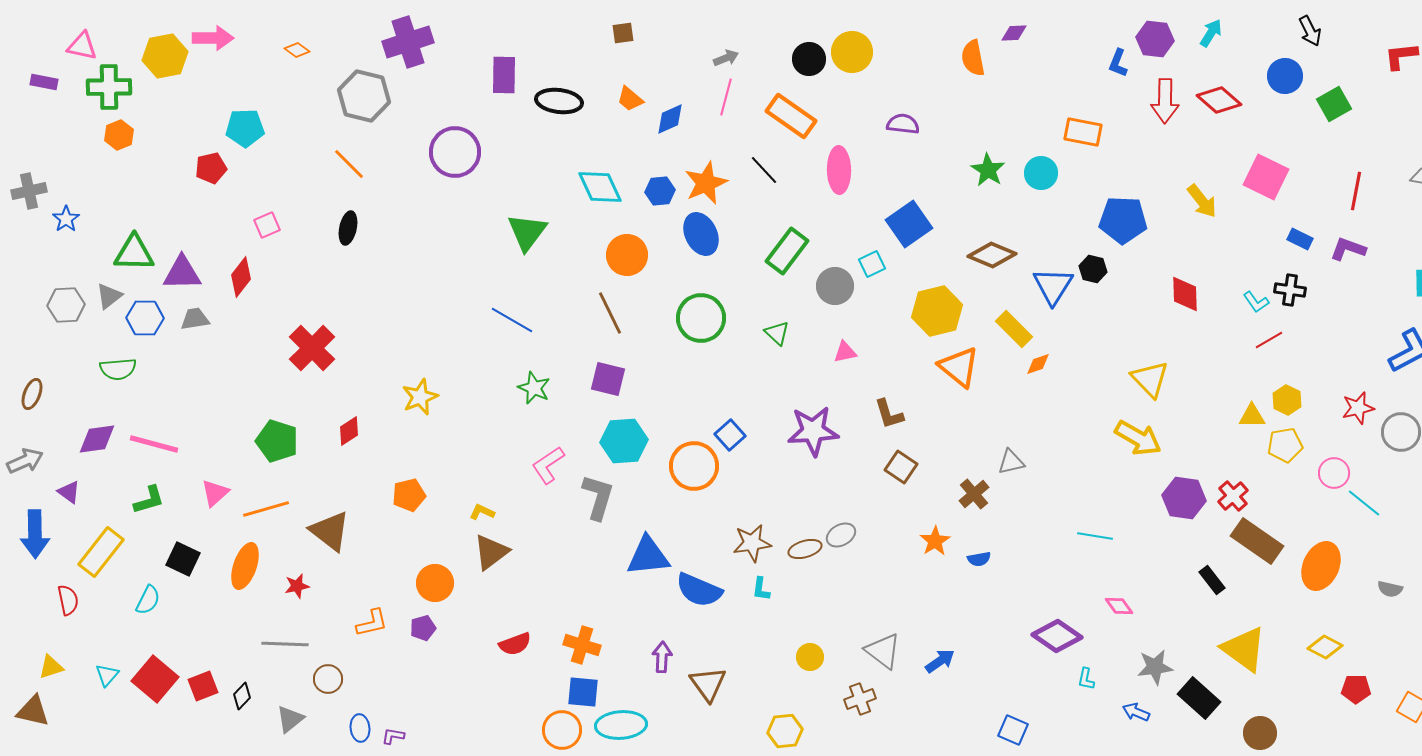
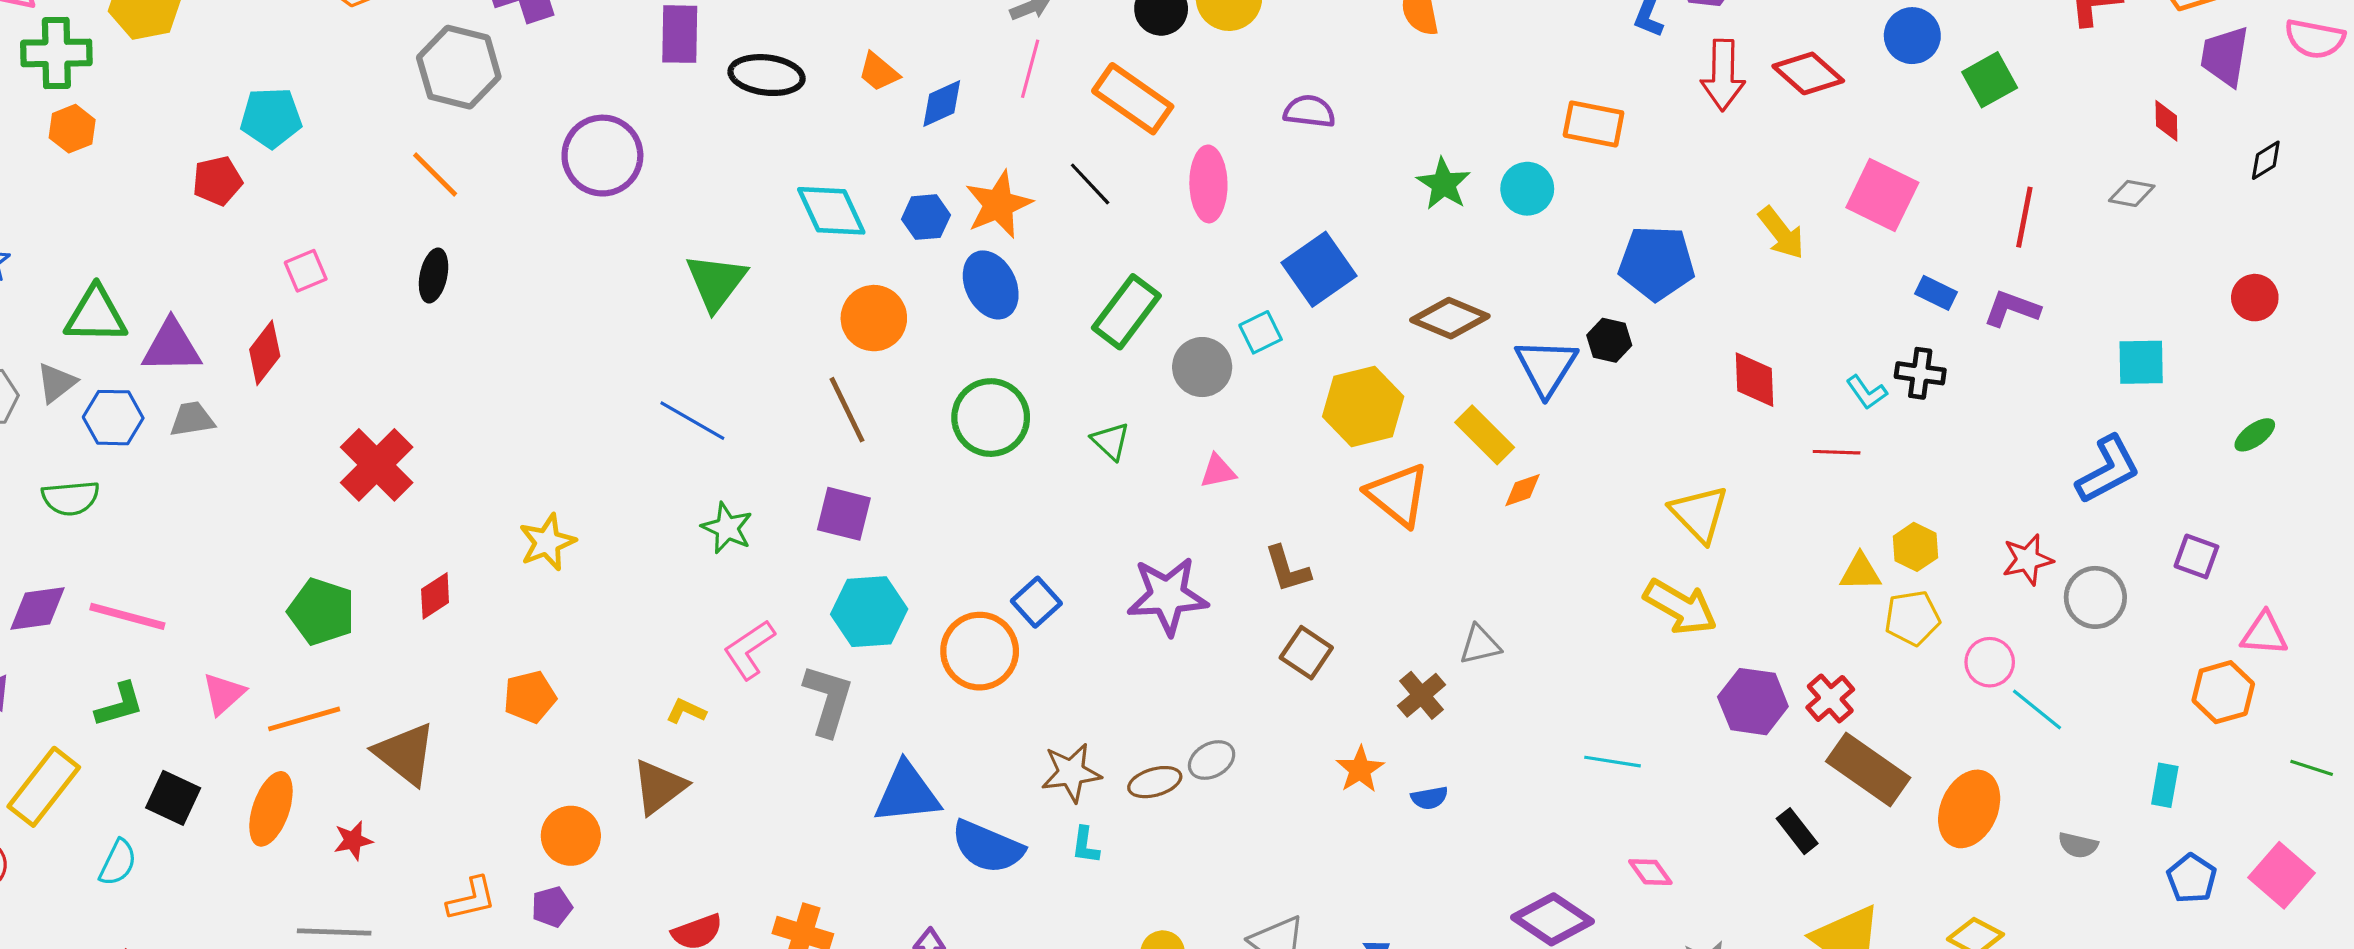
red line: (1269, 340) -> (1837, 452), moved, turned 32
yellow L-shape: (482, 512) -> (686, 711), moved

